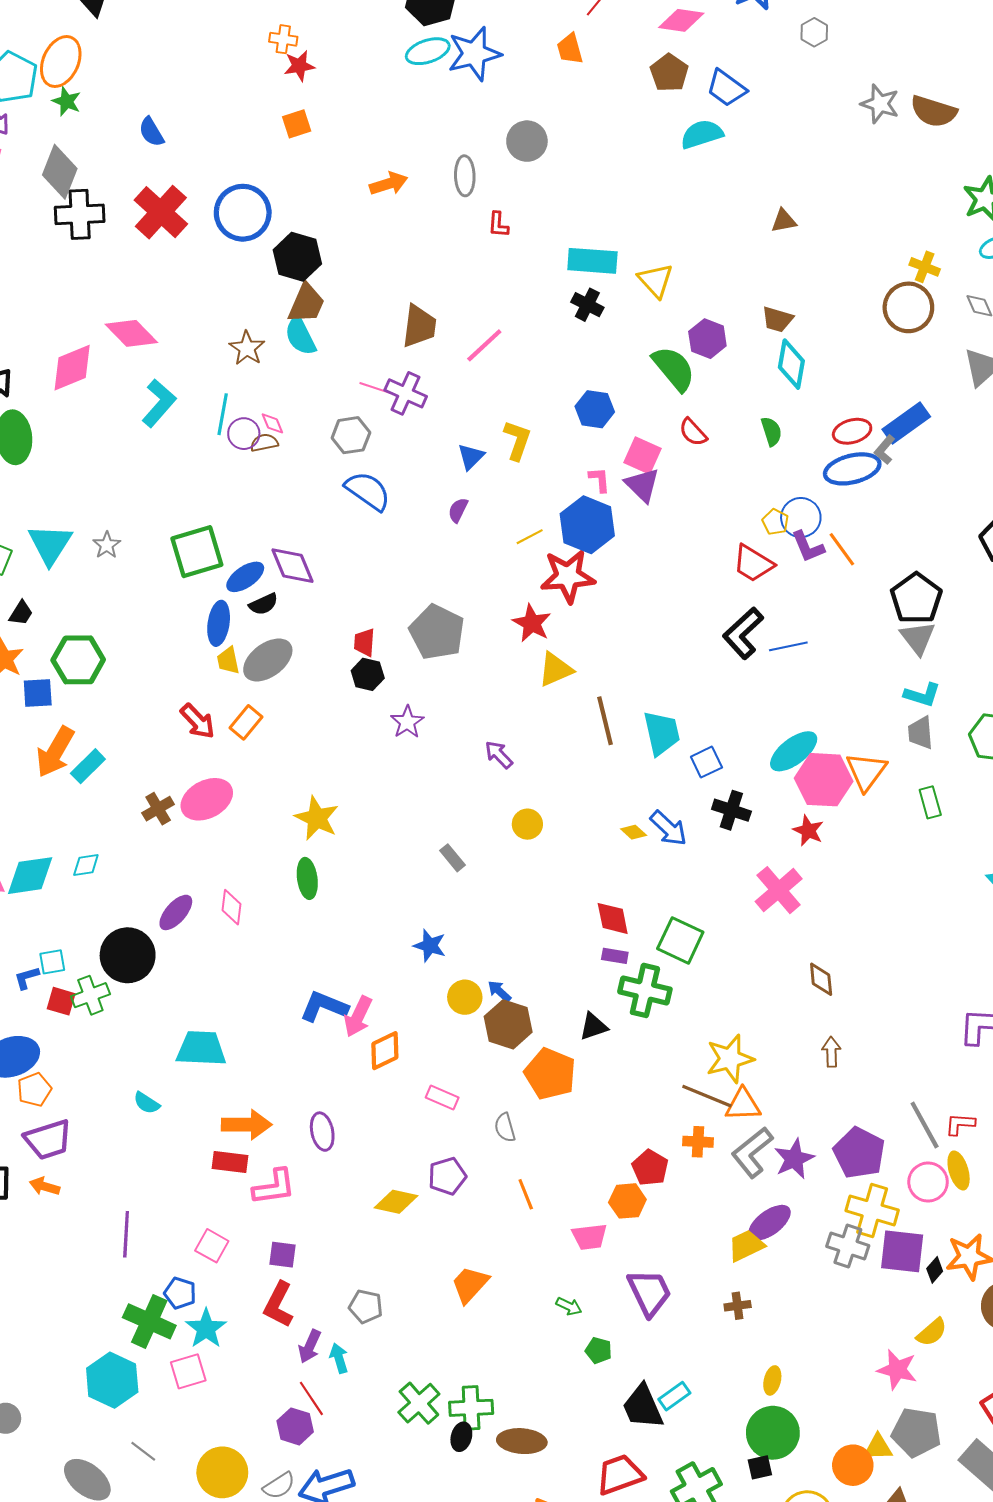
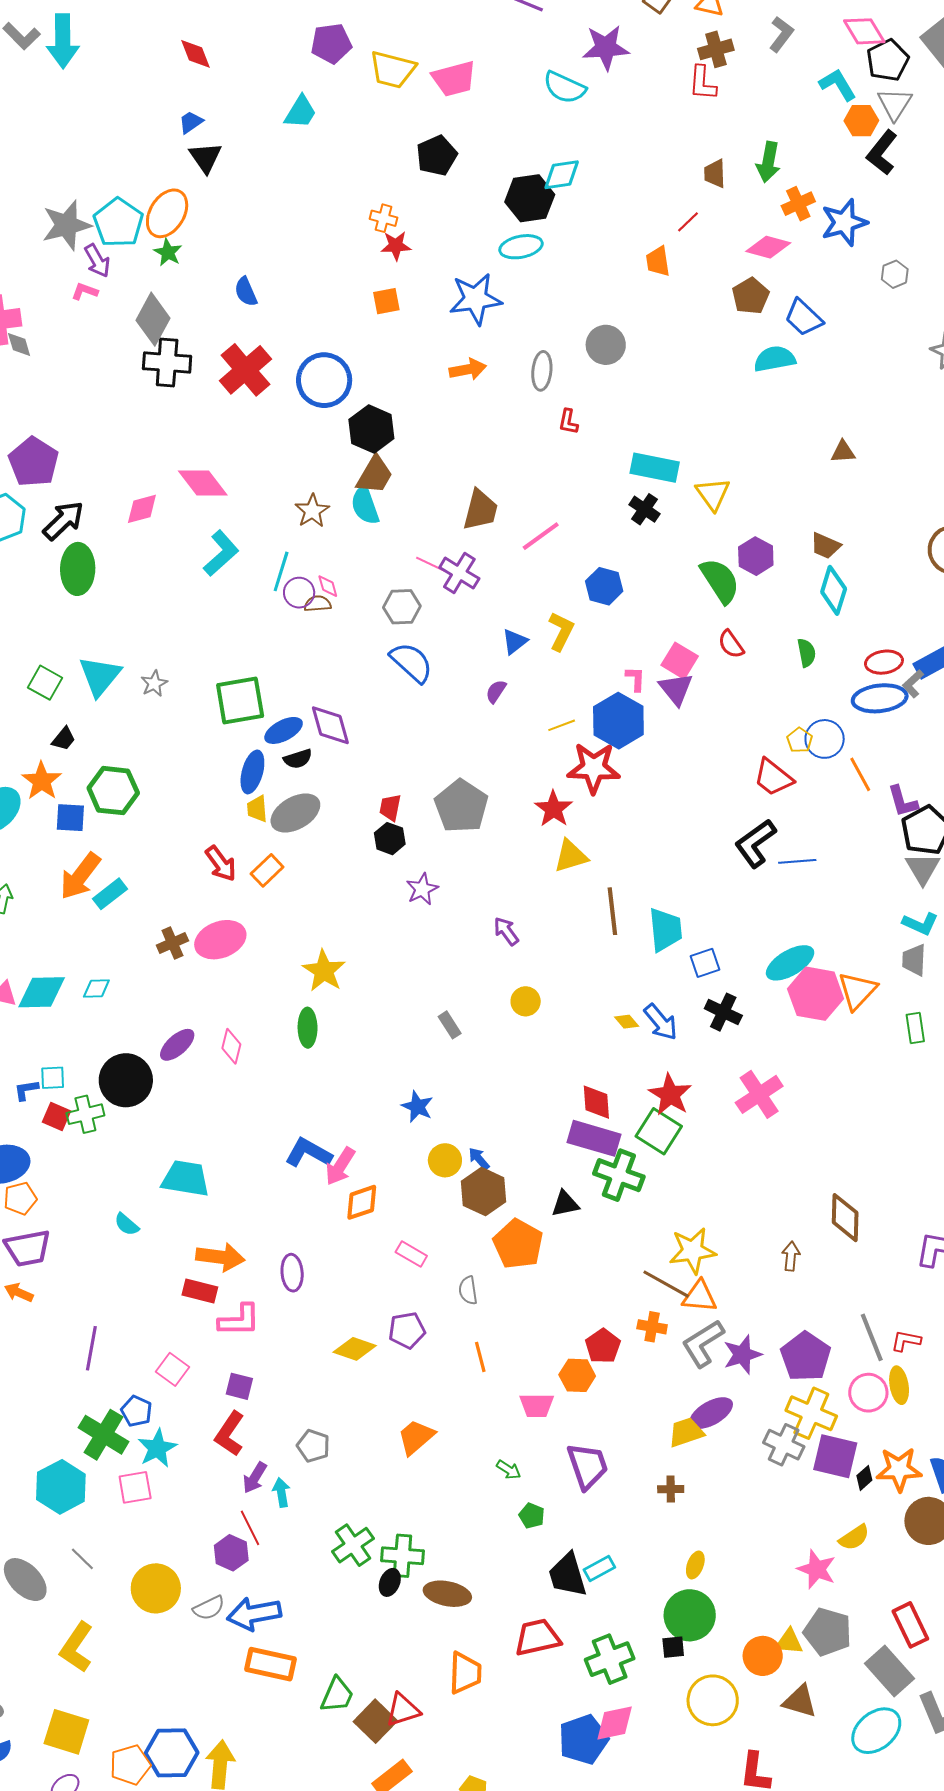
blue star: (474, 54) -> (475, 299), moved
pink diamond: (72, 368) -> (142, 509), size x0.7
blue hexagon: (595, 409) -> (604, 586), moved
purple L-shape: (808, 547) -> (903, 801), moved
red star: (808, 831) -> (670, 1095), moved, size x1.4
purple rectangle: (615, 956) -> (594, 1138), size x2.0
brown diamond: (821, 979) -> (845, 1218), moved, size x1.4

